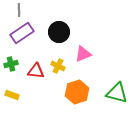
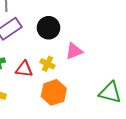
orange hexagon: (77, 92) -> (54, 92), moved

